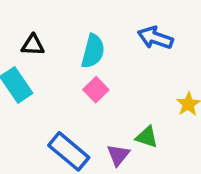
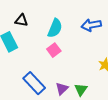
blue arrow: (155, 38) -> (91, 25), turned -36
green triangle: (147, 137) -> (81, 90), moved, turned 40

